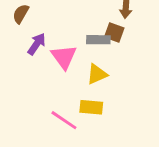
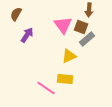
gray rectangle: (98, 40) -> (87, 39), moved, turned -42
pink triangle: (64, 57) -> (63, 25), moved

